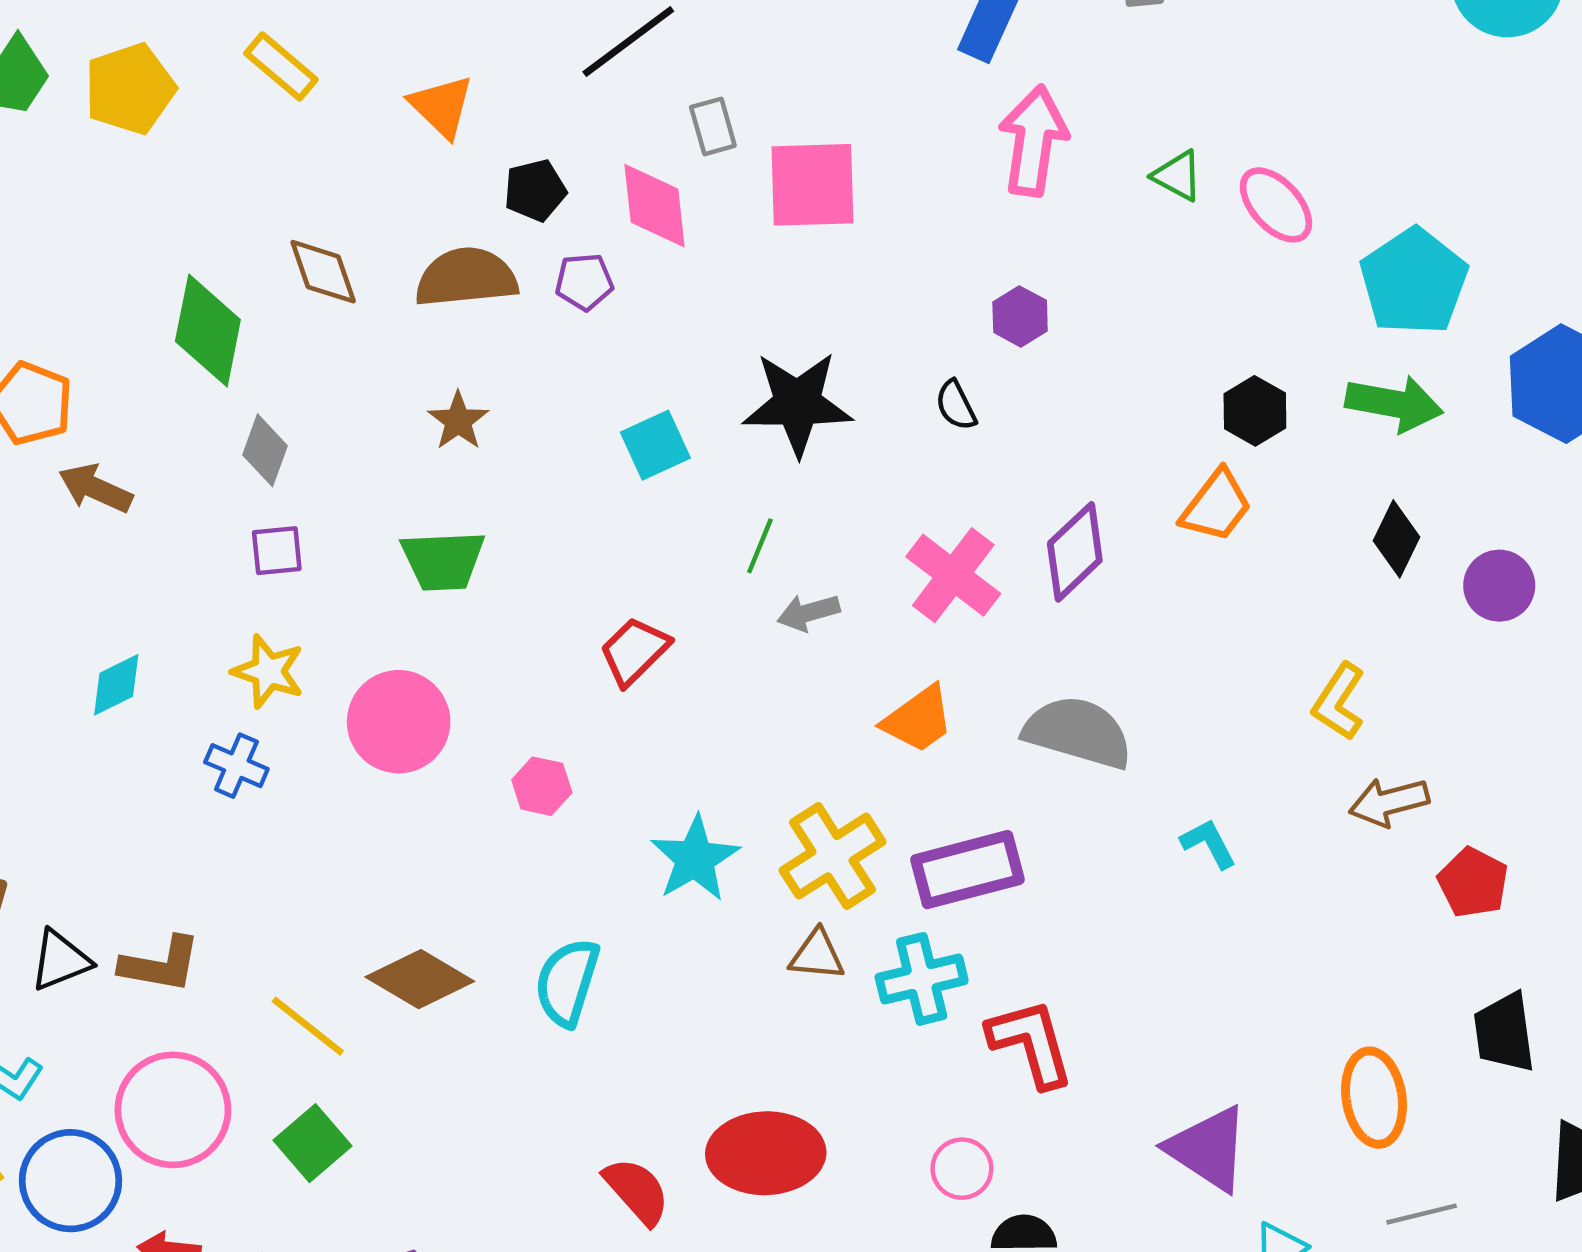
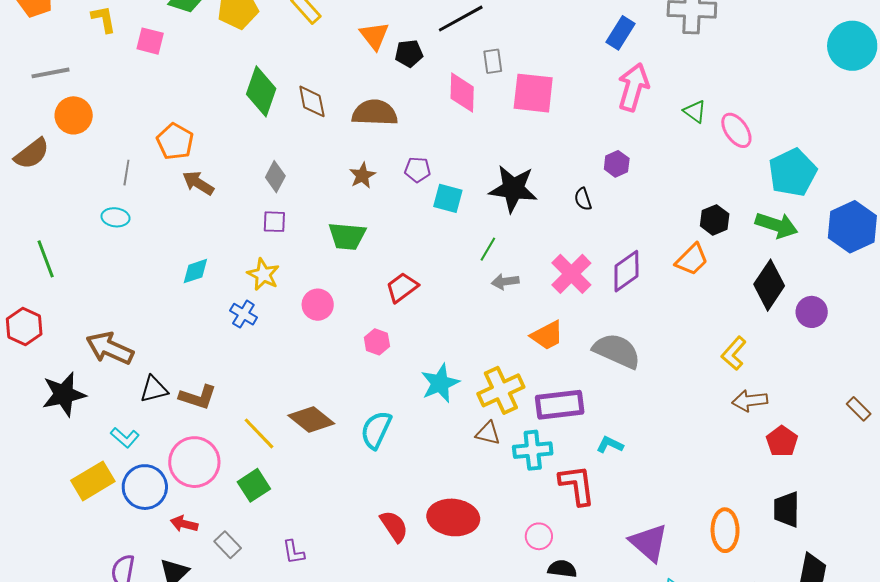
black pentagon: (535, 190) -> (409, 53), moved
purple pentagon: (584, 282) -> (418, 170), moved
green diamond: (208, 330) -> (261, 91), moved
cyan square: (655, 445) -> (448, 198), turned 32
black diamond: (1397, 539) -> (769, 285), size x1.5
red trapezoid: (634, 651) -> (402, 287), moved
pink circle: (399, 722) -> (318, 305), size x0.7
cyan L-shape: (1209, 844) -> (610, 445), moved, turned -44

